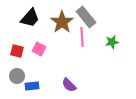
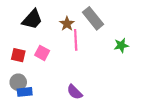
brown star: (62, 22) -> (67, 24), size x0.6
pink line: (82, 37) -> (76, 40), moved
blue rectangle: (32, 86) -> (25, 92), moved

